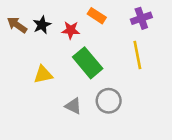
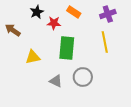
brown arrow: (17, 25) -> (13, 30), moved
black star: (42, 25) -> (37, 12), moved
green rectangle: (88, 63) -> (67, 48), turned 45

